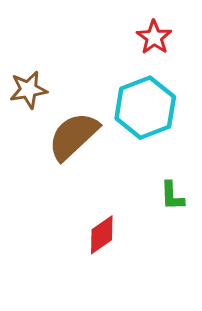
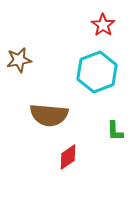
brown semicircle: (73, 136) -> (49, 115), moved, turned -132

